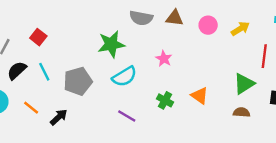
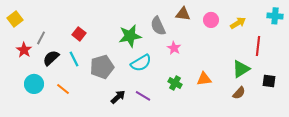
gray semicircle: (141, 18) -> (158, 26), moved, turned 54
red square: (38, 37) -> (79, 34), moved
orange triangle: (200, 96) -> (204, 79), turned -42
brown semicircle: (242, 112) -> (239, 93), turned 128
black arrow: (59, 117) -> (118, 97), moved

